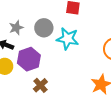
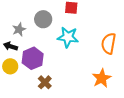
gray circle: (44, 28) -> (43, 19), moved

